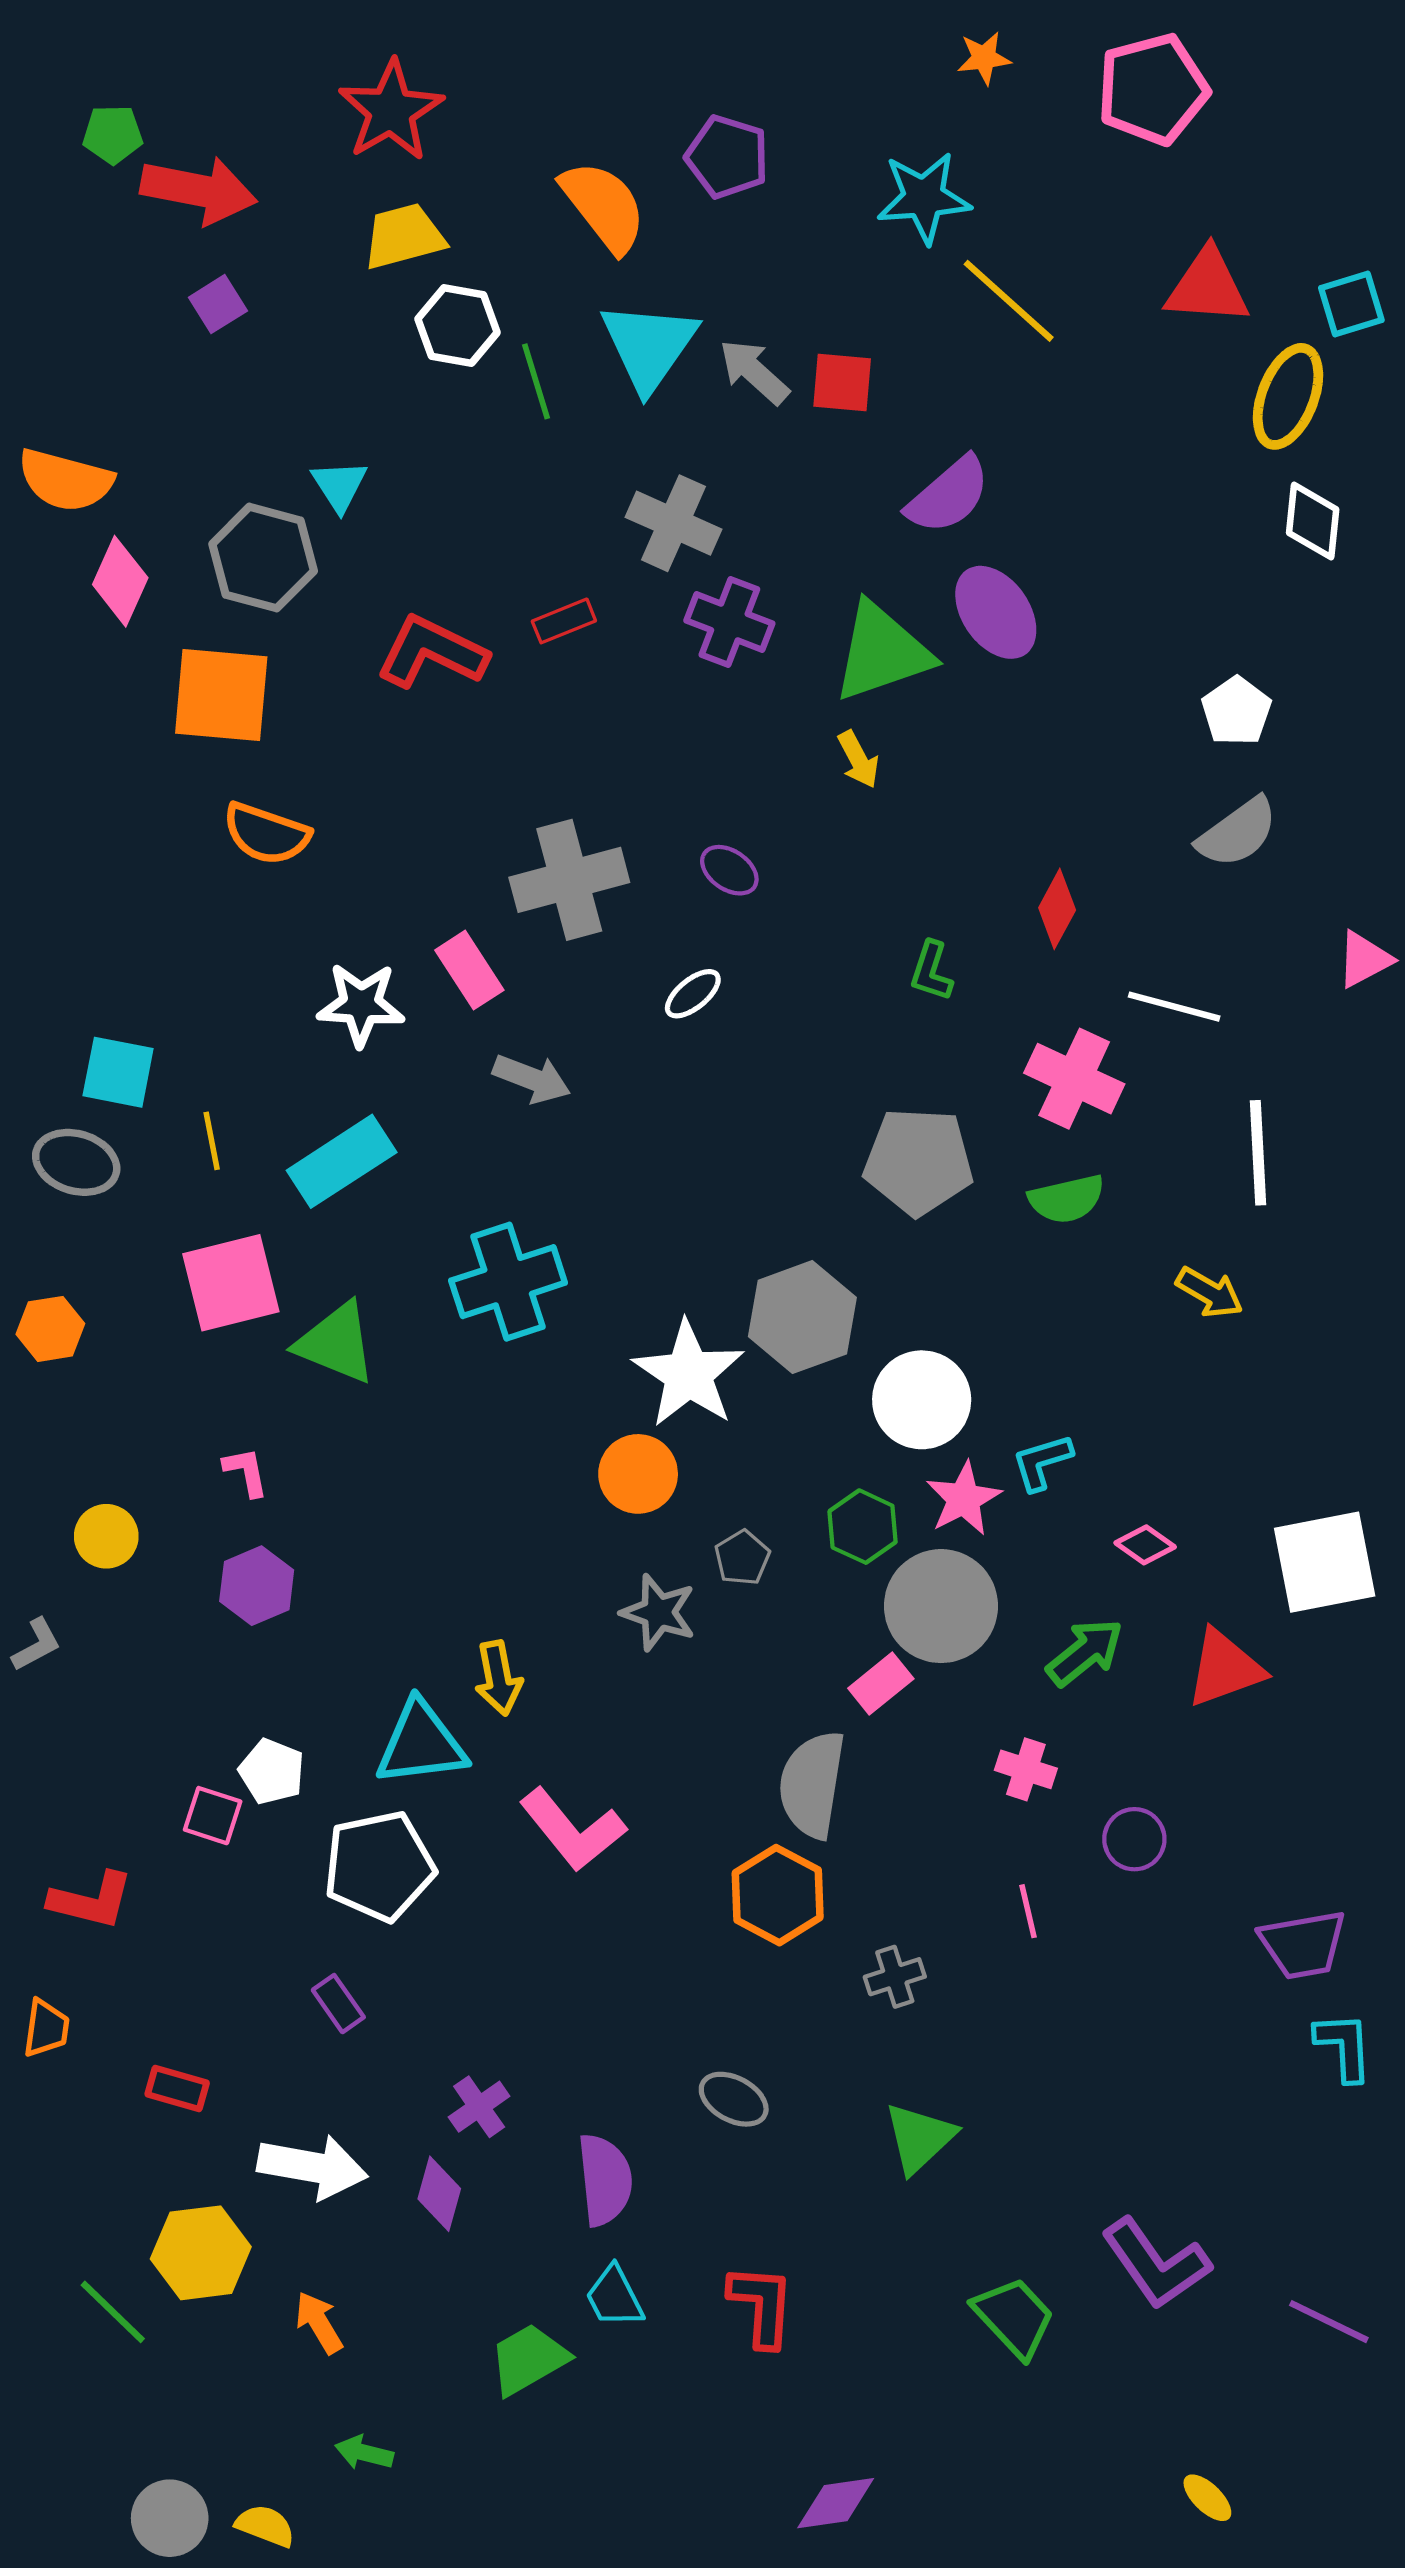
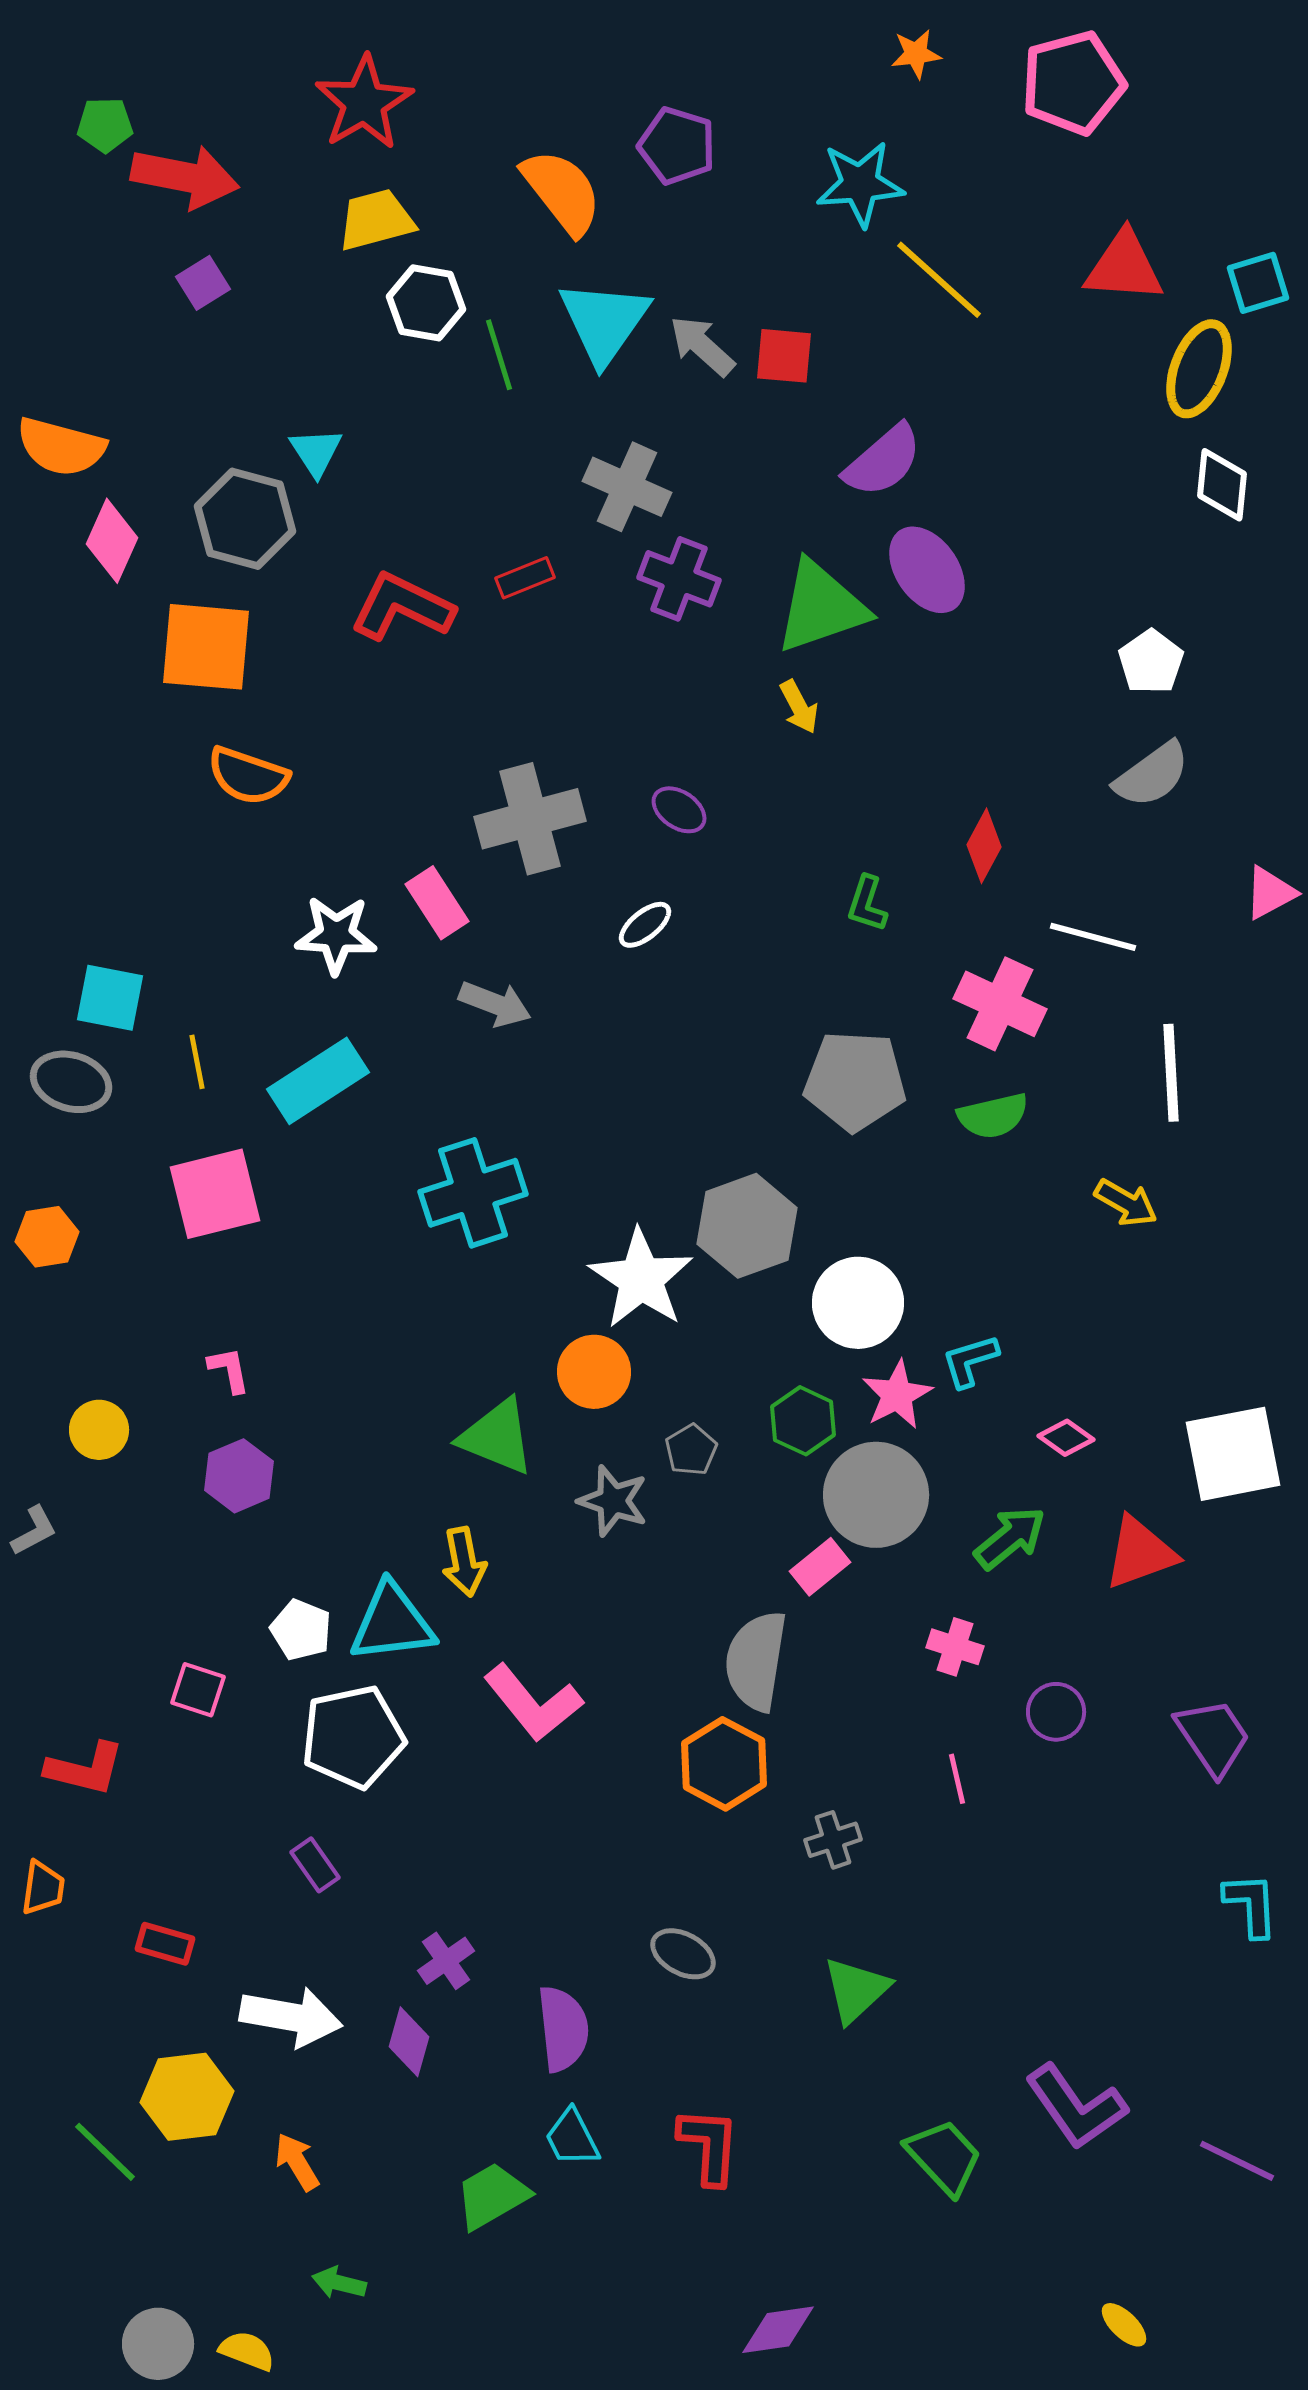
green triangle: (336, 1343) -> (497, 1437), moved
white pentagon: (272, 1772) -> (301, 1630), moved
purple trapezoid: (1303, 1944) -> (1213, 1737), moved, turned -114

